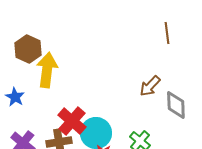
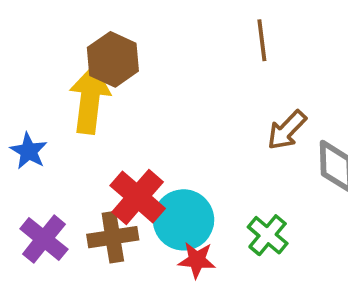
brown line: (167, 33) -> (262, 40), moved
brown hexagon: (28, 49) -> (113, 59), moved

